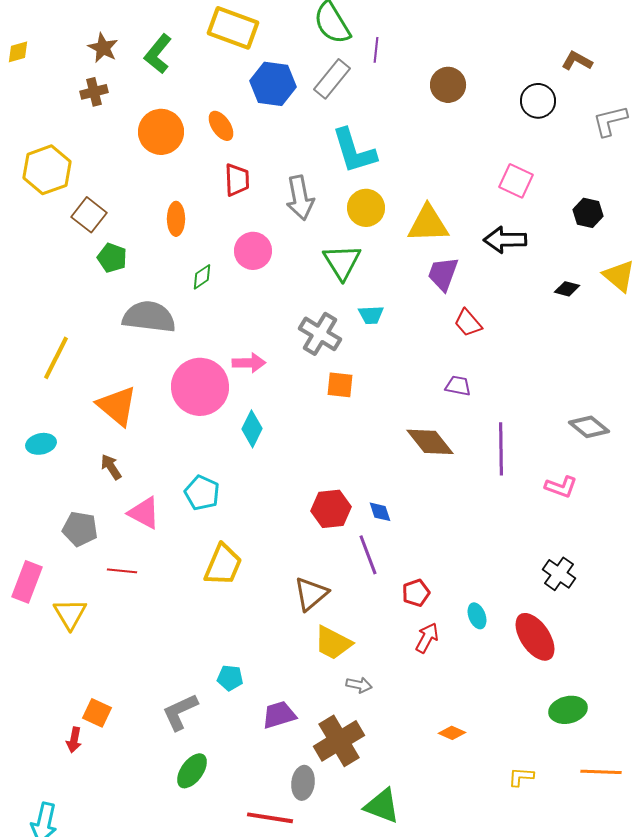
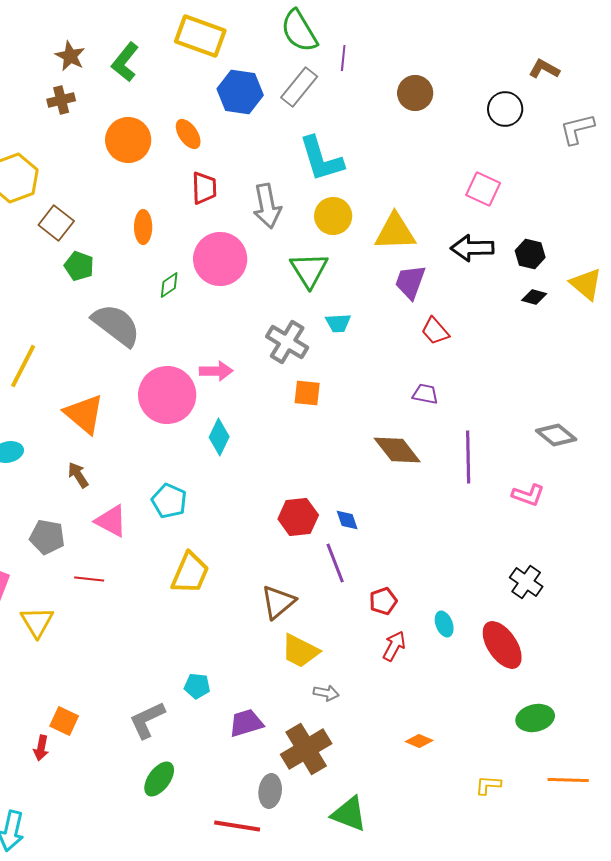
black hexagon: (588, 213) -> (530, 254), moved
pink circle: (253, 251) -> (220, 259), size x1.4
gray semicircle: (149, 317) -> (116, 325), turned 30

